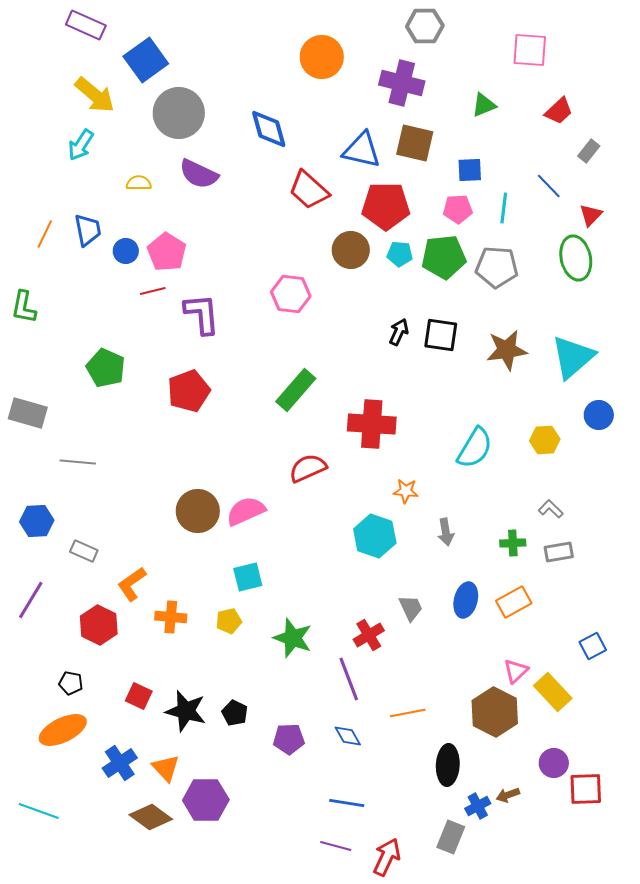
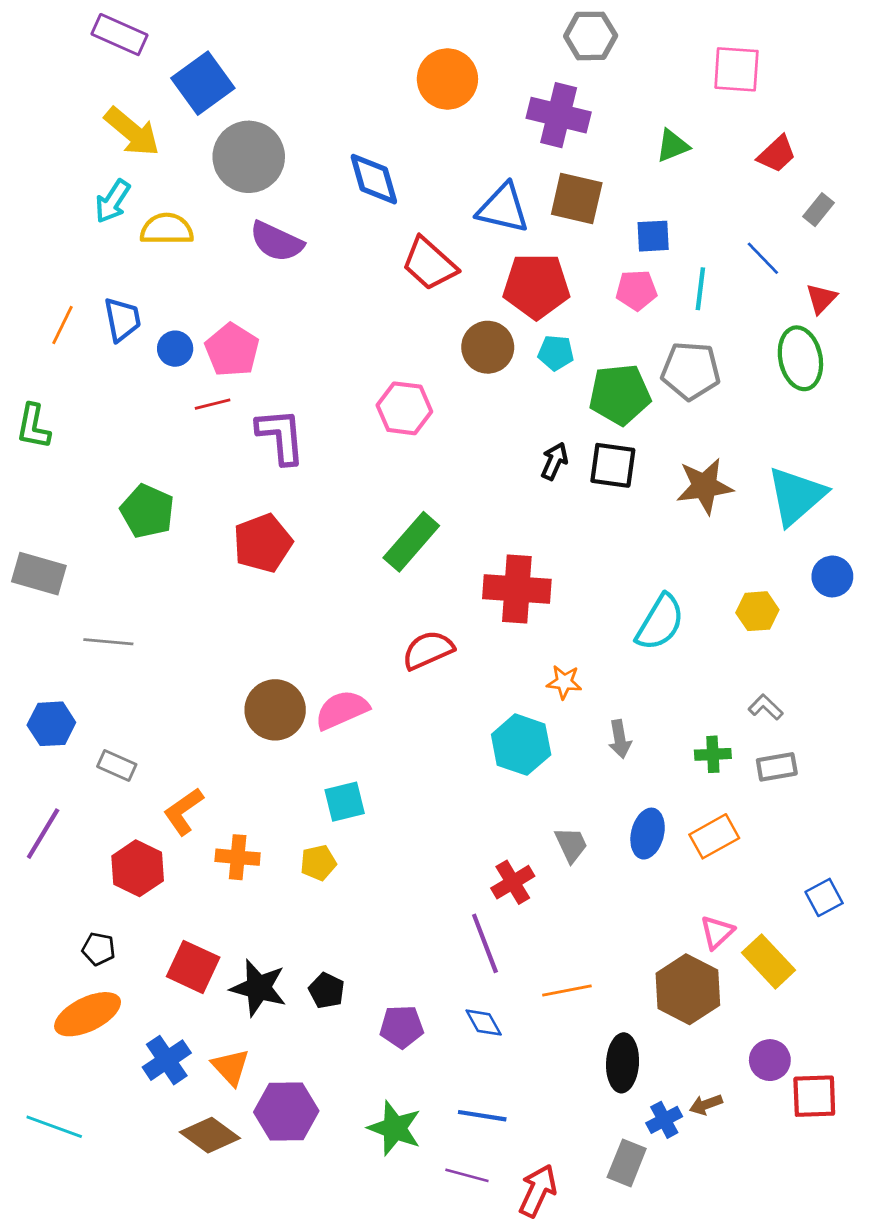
yellow semicircle: (139, 183) -> (167, 229), moved, size x1.5
green pentagon: (444, 257) -> (620, 394), moved
green star: (293, 638) -> (395, 1128), moved
red square: (139, 696) -> (193, 967), size x1.4

